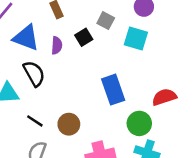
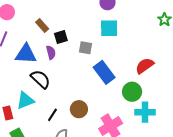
gray square: (106, 21) -> (86, 48), moved
black square: (84, 37) -> (61, 37), moved, turned 32
black line: (35, 121) -> (52, 115), turned -72

